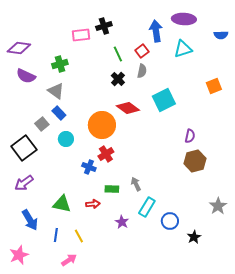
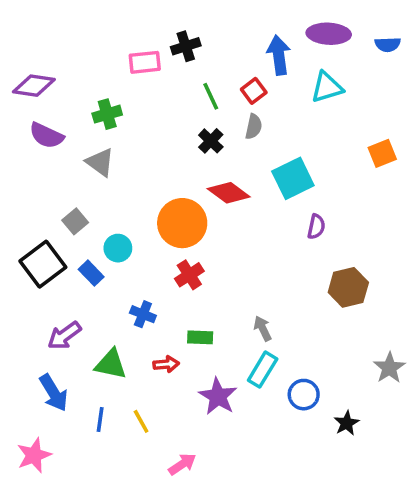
blue semicircle: (221, 35) -> (388, 44), moved
blue rectangle: (59, 113) -> (91, 273), moved
purple semicircle: (190, 136) -> (316, 227), moved
blue cross: (89, 167) -> (143, 314), moved
purple arrow: (24, 183) -> (64, 336), moved
gray arrow: (136, 184) -> (263, 328), moved
purple star: (122, 222) -> (218, 396), size x1.5
pink arrow: (69, 260) -> (182, 464), moved

